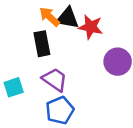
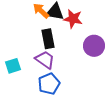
black rectangle: (42, 44) -> (48, 39), moved

